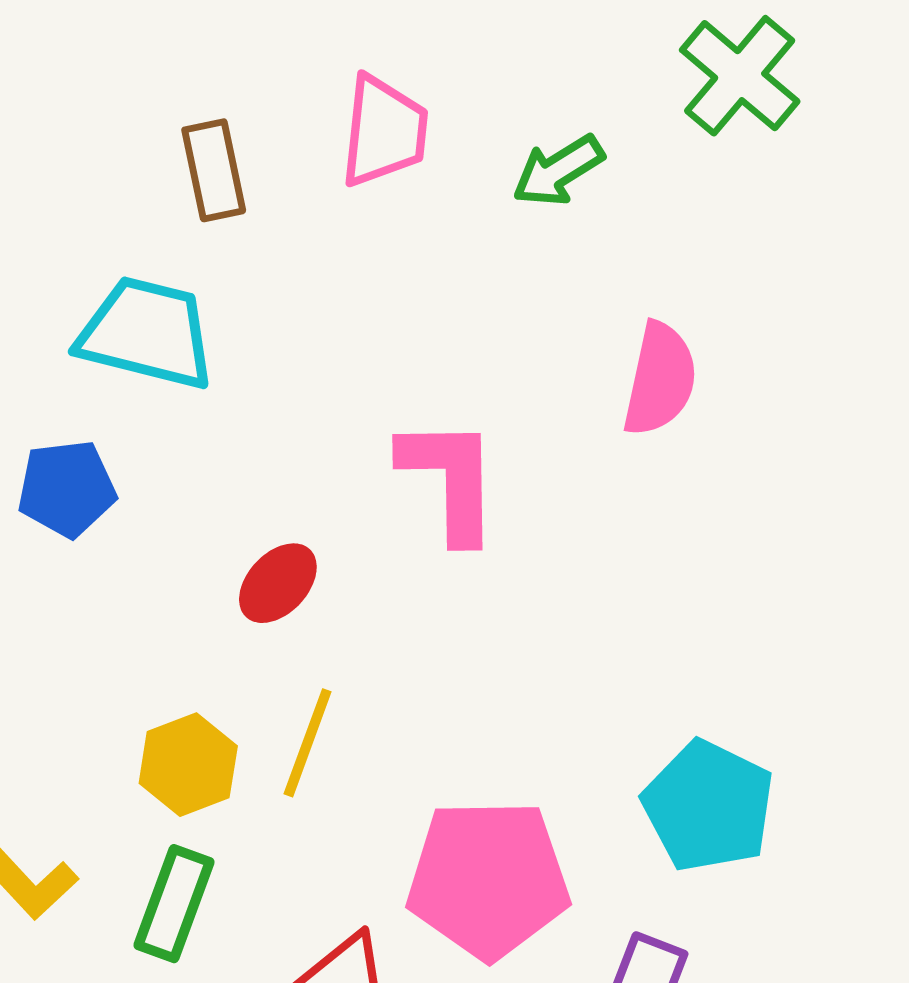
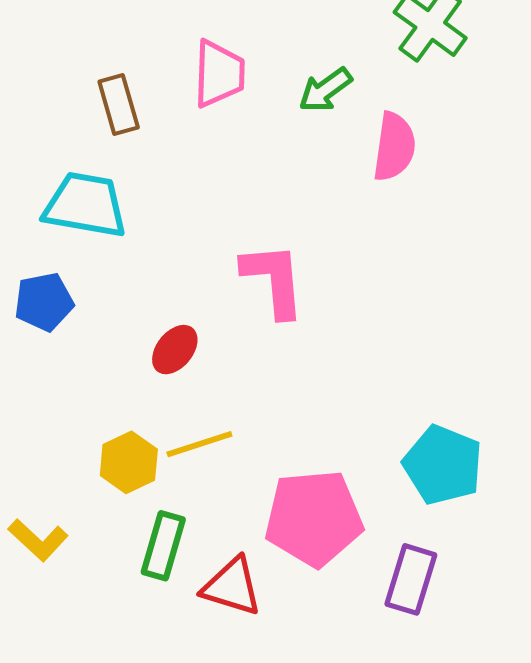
pink semicircle: (660, 379) -> (394, 147), moved
yellow line: (308, 743) -> (199, 444), turned 56
green rectangle: (174, 904) -> (163, 546), moved

